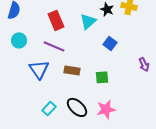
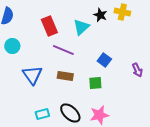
blue square: (110, 43) -> (104, 60), moved
purple line: (54, 46) -> (63, 50), moved
cyan rectangle: (49, 108) -> (42, 114), turned 32

